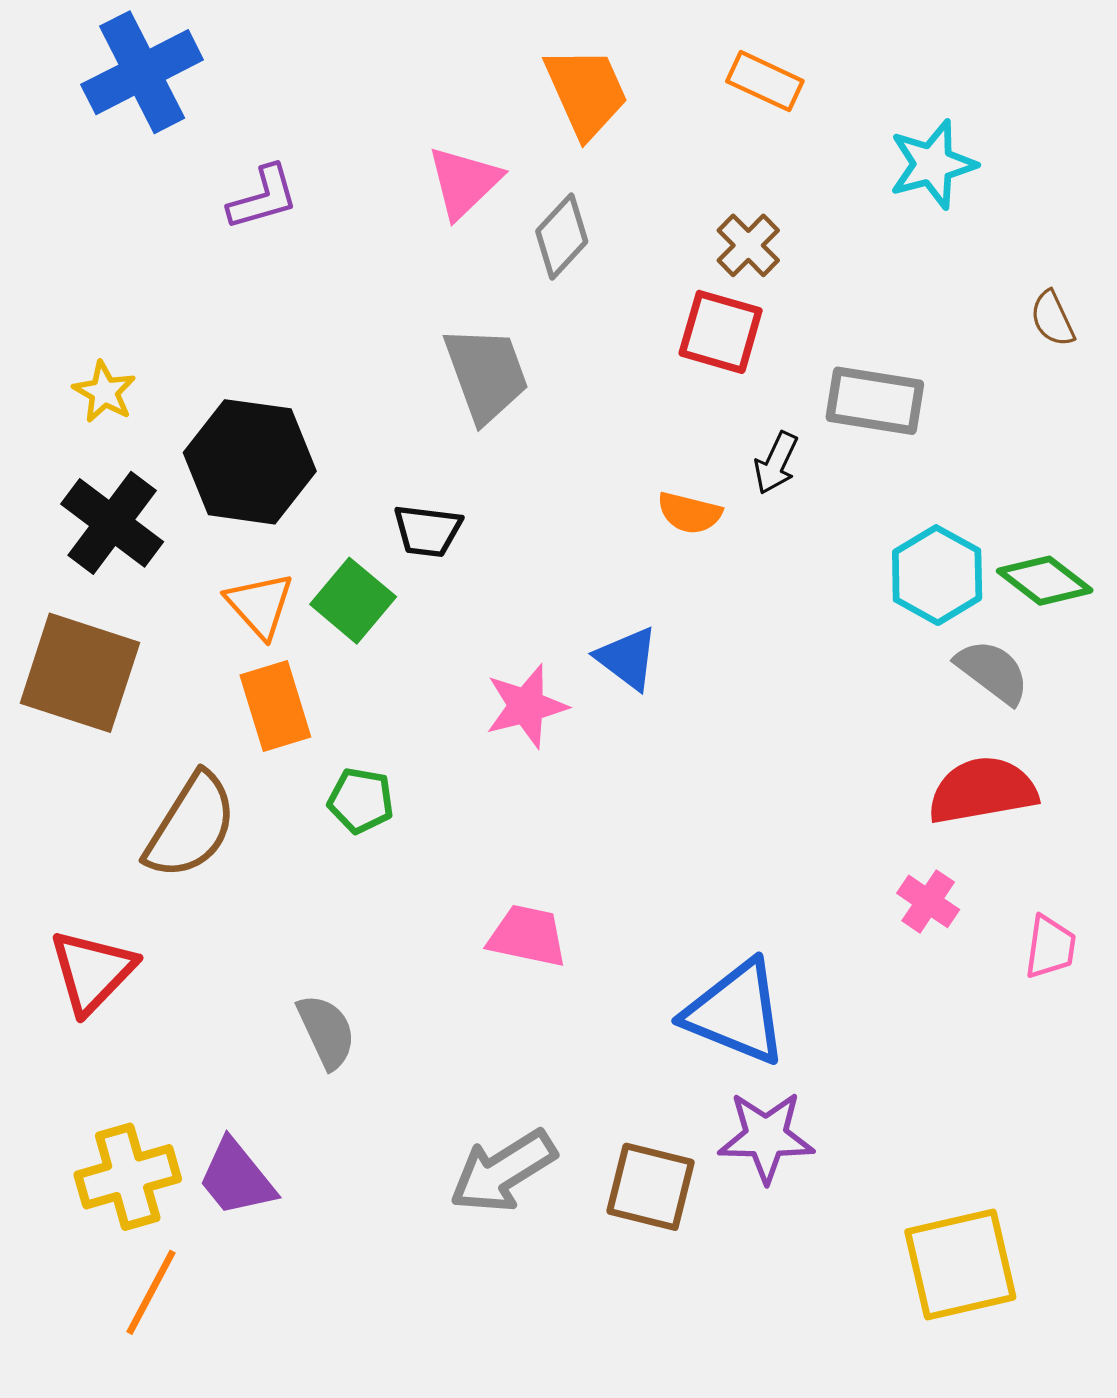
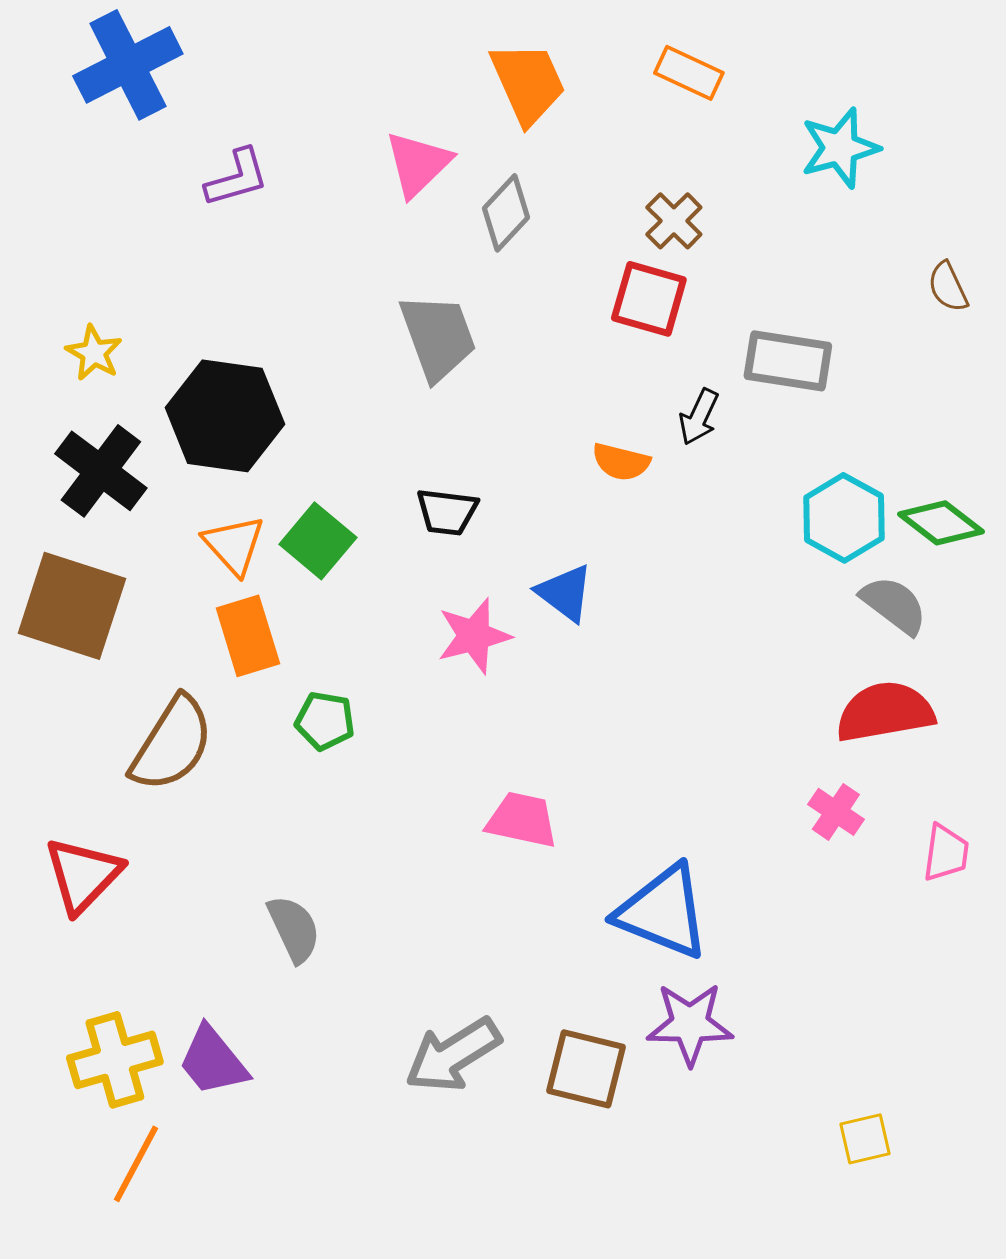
black trapezoid: (427, 531) -> (447, 512), moved
pink trapezoid: (527, 936) -> (522, 820), moved
yellow square: (960, 1265) -> (865, 1139), size x0.5

